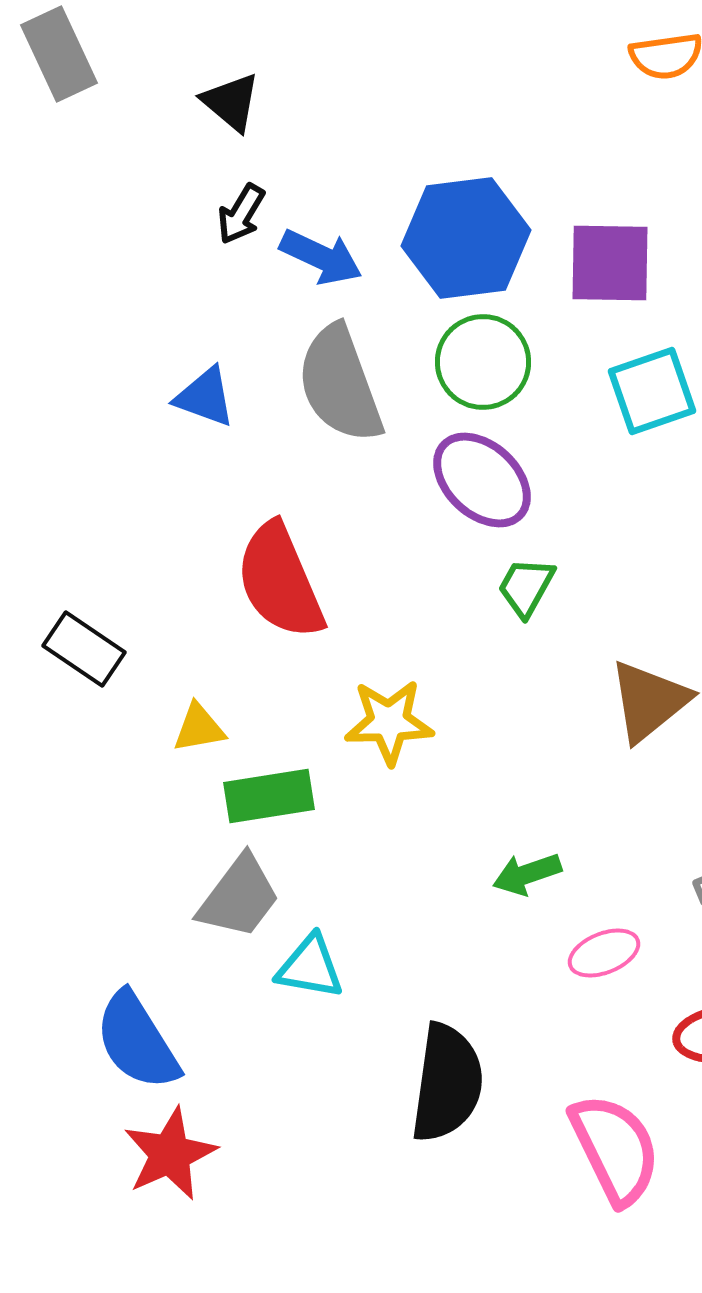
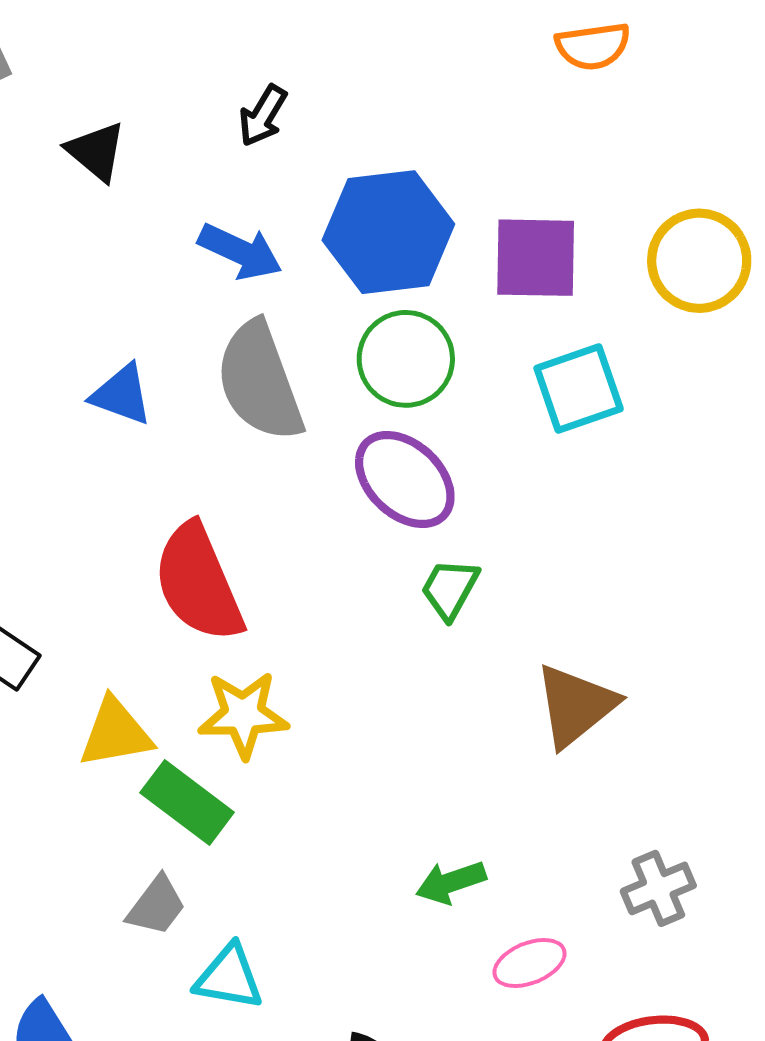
black triangle: (231, 102) -> (96, 151), moved
black arrow: (241, 214) -> (263, 116), moved
yellow star: (389, 722) -> (243, 715), moved
yellow triangle: (199, 728) -> (116, 733), size x1.4
green rectangle: (269, 796) -> (187, 803), turned 46
gray trapezoid: (239, 897) -> (156, 906), size x0.7

